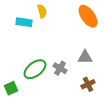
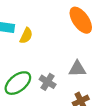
yellow semicircle: (42, 11) -> (26, 36), moved, turned 40

